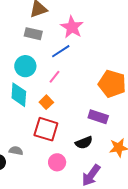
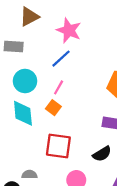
gray rectangle: (33, 34) -> (14, 46), moved
orange square: (46, 102) -> (53, 108), moved

